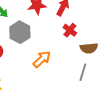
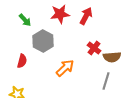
red cross: (70, 30) -> (94, 48), moved

